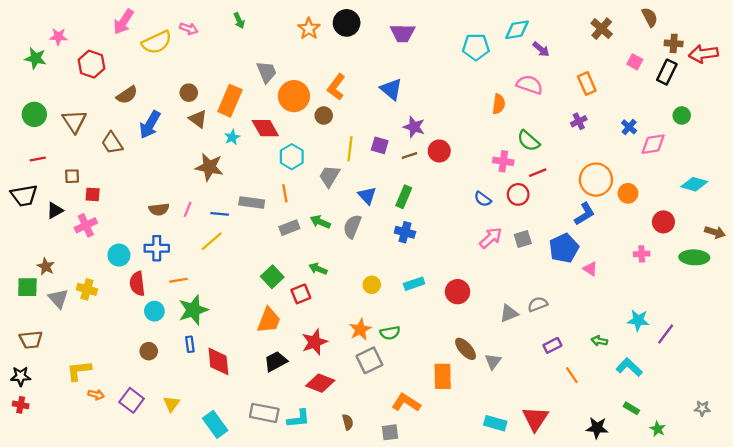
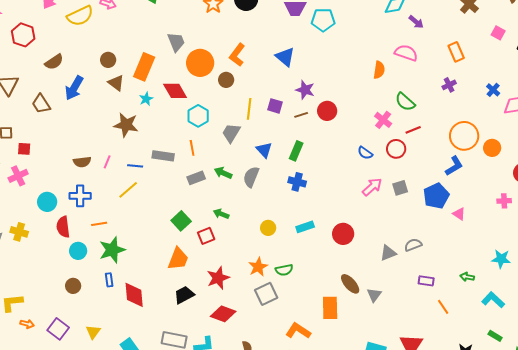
cyan pentagon: (476, 47) -> (323, 20), moved
pink cross: (503, 161) -> (383, 120), turned 30
purple rectangle: (552, 345) -> (426, 281), turned 35

